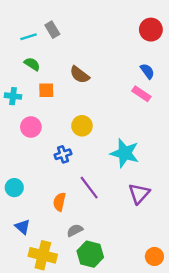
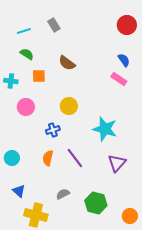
gray rectangle: (52, 30) -> (54, 25), moved
orange semicircle: (59, 202) -> (48, 158), moved
green hexagon: (90, 254) -> (96, 203), moved

